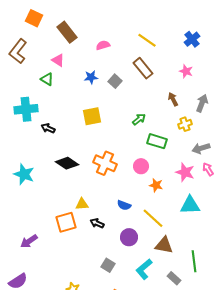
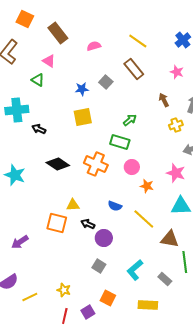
blue star: (91, 77) -> (82, 89), moved
green rectangle: (157, 141) -> (120, 142), moved
orange square: (66, 222) -> (57, 223), turned 30
purple circle: (129, 237) -> (104, 238), moved
brown triangle: (164, 245) -> (170, 239), moved

